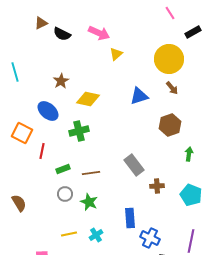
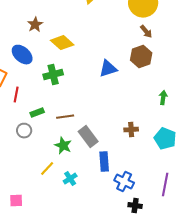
blue triangle: (139, 96) -> (108, 69), moved
yellow diamond: (88, 99) -> (62, 43), turned 30
brown hexagon: (170, 125) -> (141, 57), moved
gray rectangle: (134, 165) -> (88, 137), moved
gray circle: (65, 194) -> (24, 131), moved
yellow line: (69, 234) -> (47, 169), moved, turned -35

